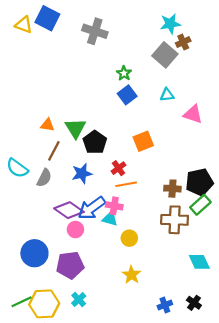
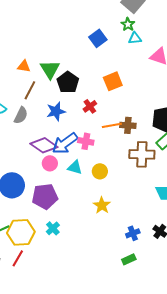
green star: (124, 73) -> (128, 24), moved
orange line: (126, 184) -> (112, 125), moved
brown cross: (172, 189) -> (128, 125), moved
cyan triangle: (110, 219) -> (75, 167), moved

